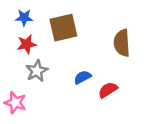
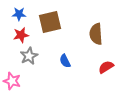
blue semicircle: (82, 77) -> (65, 61), turned -88
red semicircle: (108, 90) -> (106, 67), moved

